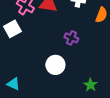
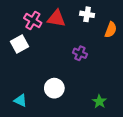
white circle: (55, 65) -> (54, 88), moved

